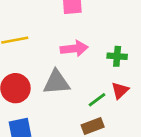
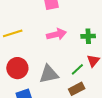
gray triangle: (56, 82) -> (49, 74), moved

